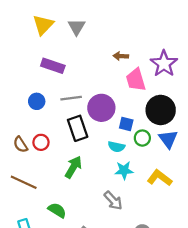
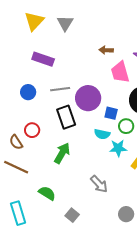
brown semicircle: (20, 144) -> (16, 142), moved
cyan star: (124, 170) -> (118, 148), moved

